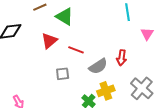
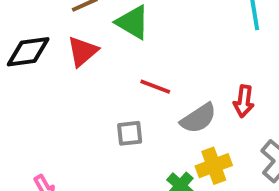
red triangle: (49, 41) -> (83, 51), moved

